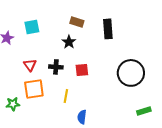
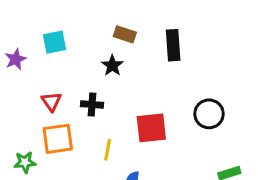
red square: (82, 70) -> (151, 128), moved, size x1.5
black circle: (131, 73) -> (209, 114), size x0.7

